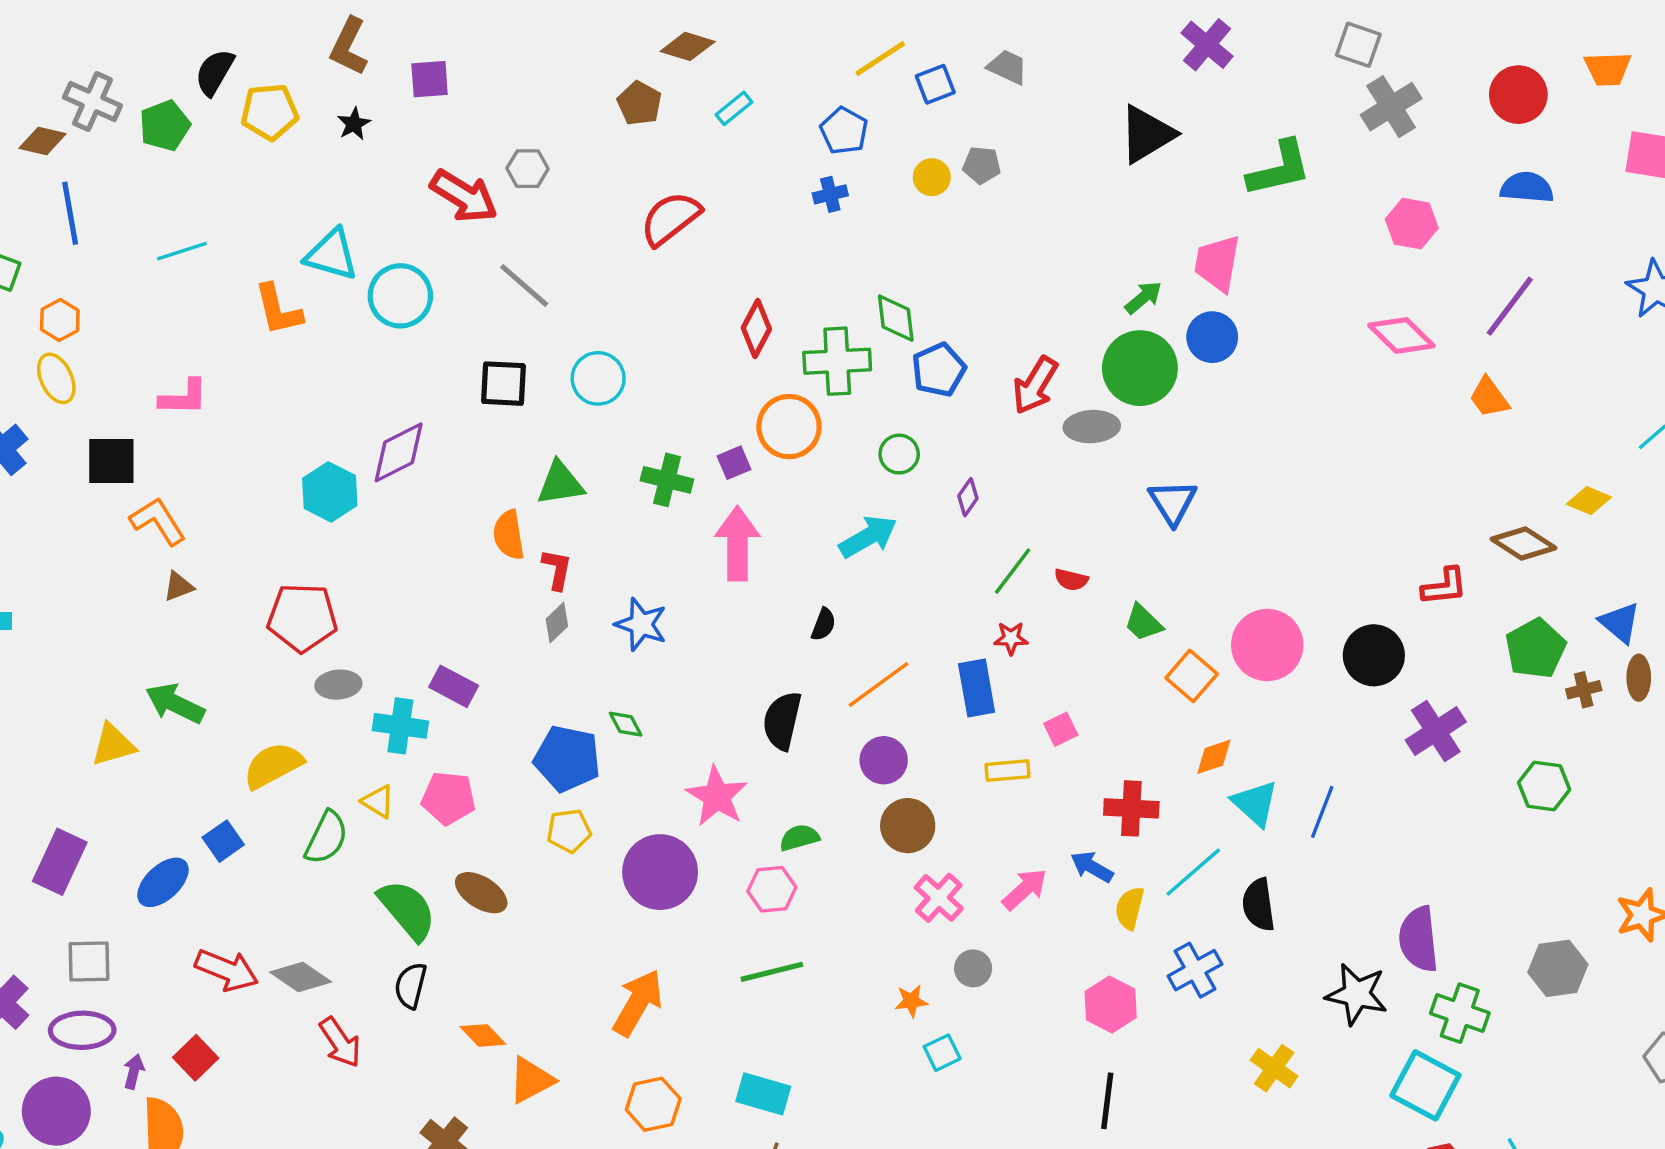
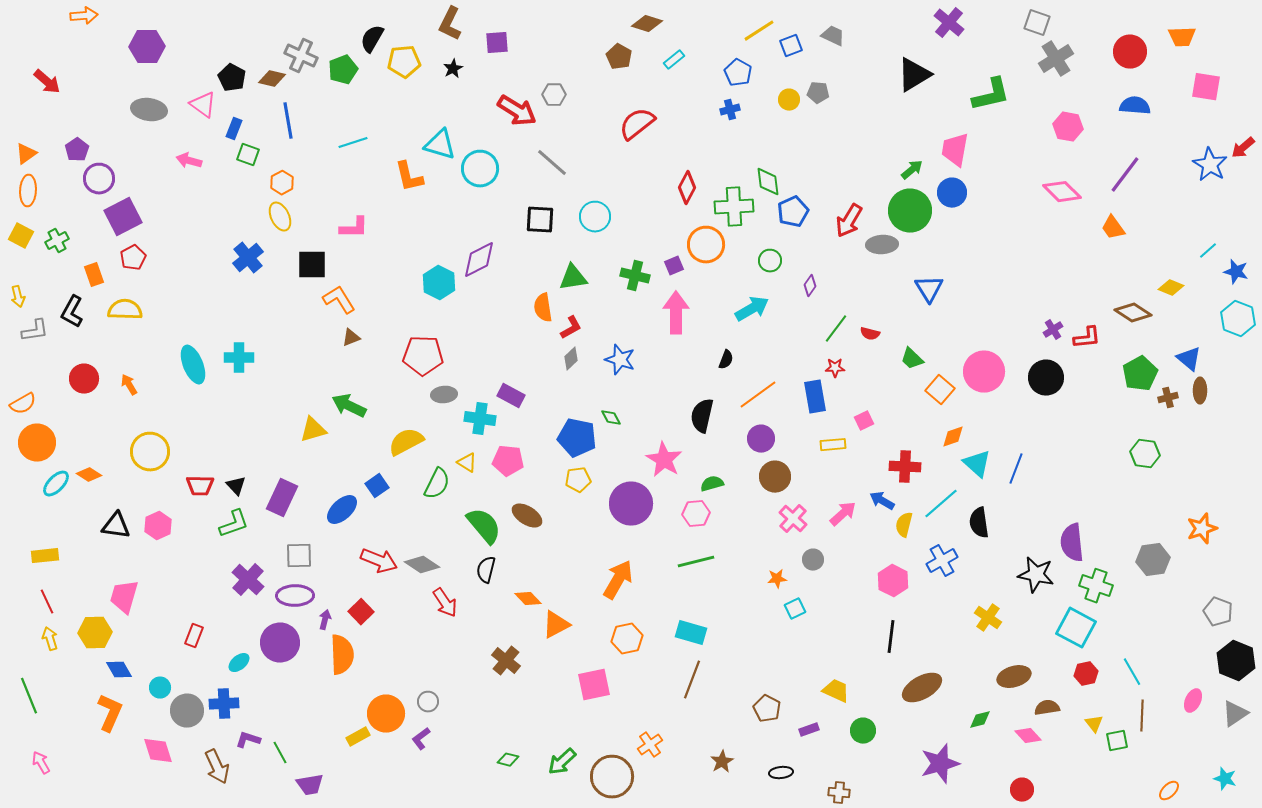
red L-shape: (557, 569) -> (571, 328), turned 50
purple cross: (1436, 731) -> (1053, 330), moved, size x0.6

